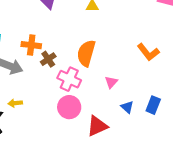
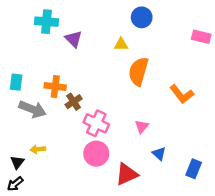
orange semicircle: (86, 53) -> (138, 71), moved
blue rectangle: (153, 105) -> (194, 169), moved

